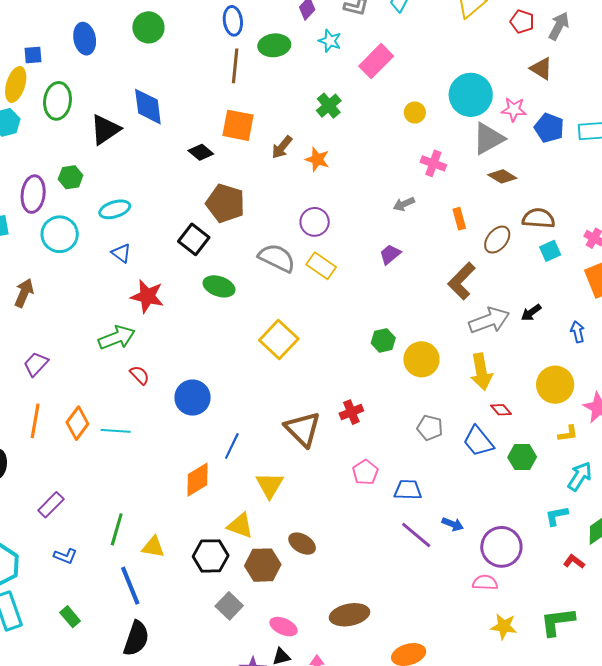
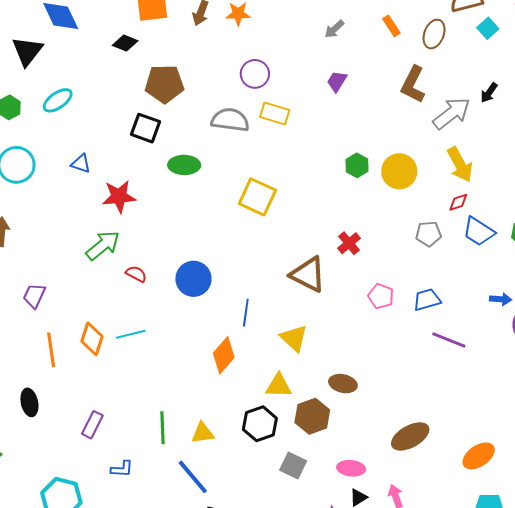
cyan ellipse: (115, 209) -> (58, 100), moved
red diamond: (501, 410) -> (458, 202), moved, turned -50
blue arrow: (453, 524) -> (501, 299), moved

